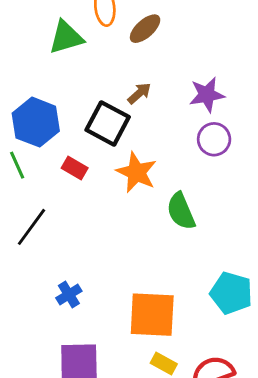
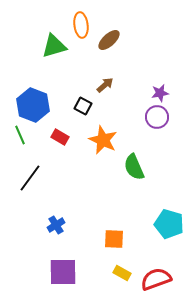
purple star: (207, 95) -> (160, 93), moved, size x0.7
black square: (108, 123) -> (83, 106), size x0.6
orange square: (152, 315) -> (114, 239), size x0.6

